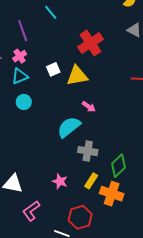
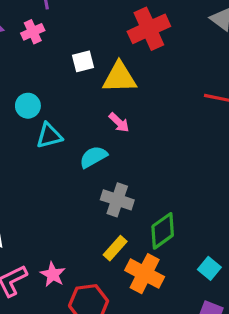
cyan triangle: (20, 76) -> (49, 136), moved
pink arrow: (89, 107) -> (119, 123), moved
cyan semicircle: (69, 127) -> (93, 157), size x0.7
pink star: (60, 181) -> (53, 274), moved

